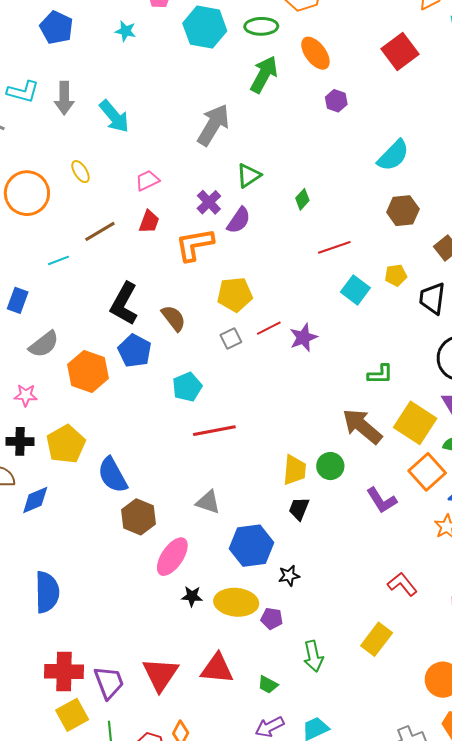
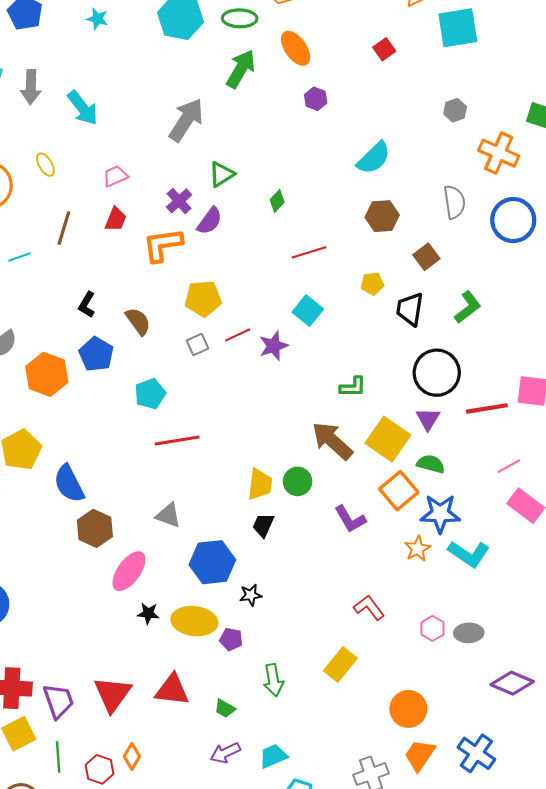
red square: (400, 52) -> (384, 49), size x0.6
brown line: (100, 231) -> (64, 228), turned -44
cyan square: (355, 290) -> (308, 311), moved
black L-shape: (124, 304) -> (87, 305), size x0.6

